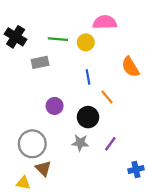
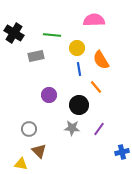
yellow circle: (86, 42) -> (77, 48), moved
orange semicircle: (130, 67) -> (101, 60), moved
gray circle: (32, 144) -> (29, 129), size x0.6

